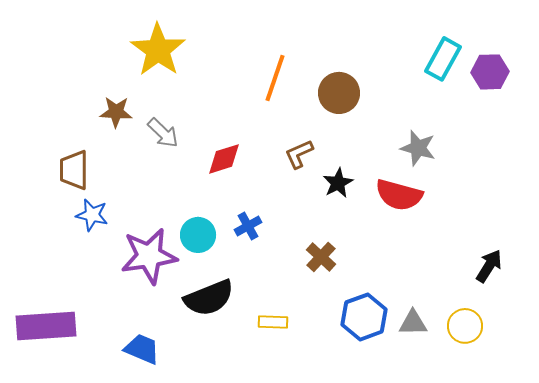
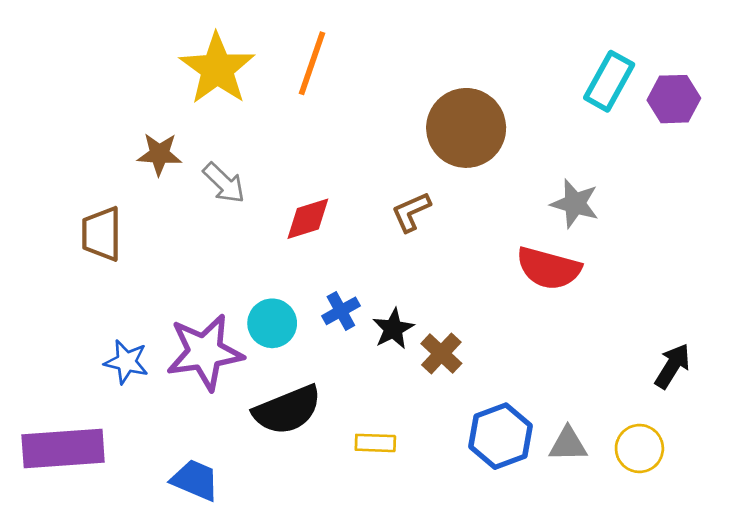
orange line: (275, 78) -> (312, 63), moved
brown circle: (339, 93) -> (466, 128), size x1.4
black star: (338, 183) -> (393, 329), moved
blue star: (92, 215) -> (126, 362), moved

